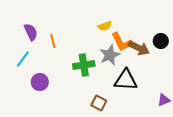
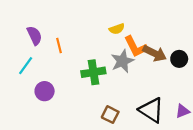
black circle: (161, 41) -> (179, 59), moved
black triangle: (126, 80) -> (151, 110), moved, turned 30

